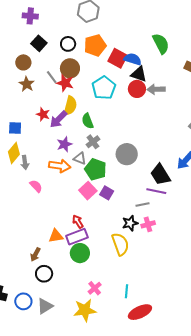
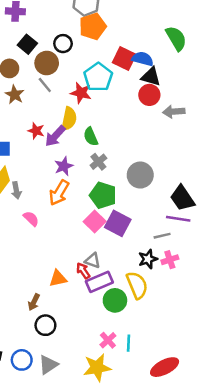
orange pentagon: (95, 45) -> (93, 26), moved
brown circle: (70, 68) -> (47, 63), moved
red star: (65, 83) -> (81, 93), moved
cyan pentagon: (104, 88) -> (98, 77), moved
gray arrow: (156, 89) -> (174, 112), moved
gray triangle: (80, 158) -> (93, 261), moved
orange arrow: (60, 166) -> (59, 193), turned 115
purple square: (107, 193) -> (118, 223), size x1.5
red arrow: (78, 222) -> (83, 271), moved
purple rectangle: (77, 237) -> (99, 282), moved
green circle: (80, 253) -> (115, 300), moved
cyan line: (127, 291) -> (129, 343), moved

